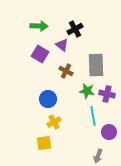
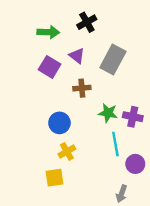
black cross: (75, 29) -> (87, 22), moved
gray rectangle: (96, 65) -> (113, 59), moved, turned 30
brown cross: (66, 71) -> (82, 88), turned -32

